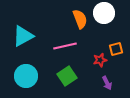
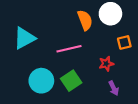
orange square: (116, 49) -> (124, 42), moved
cyan circle: (26, 76) -> (41, 81), moved

